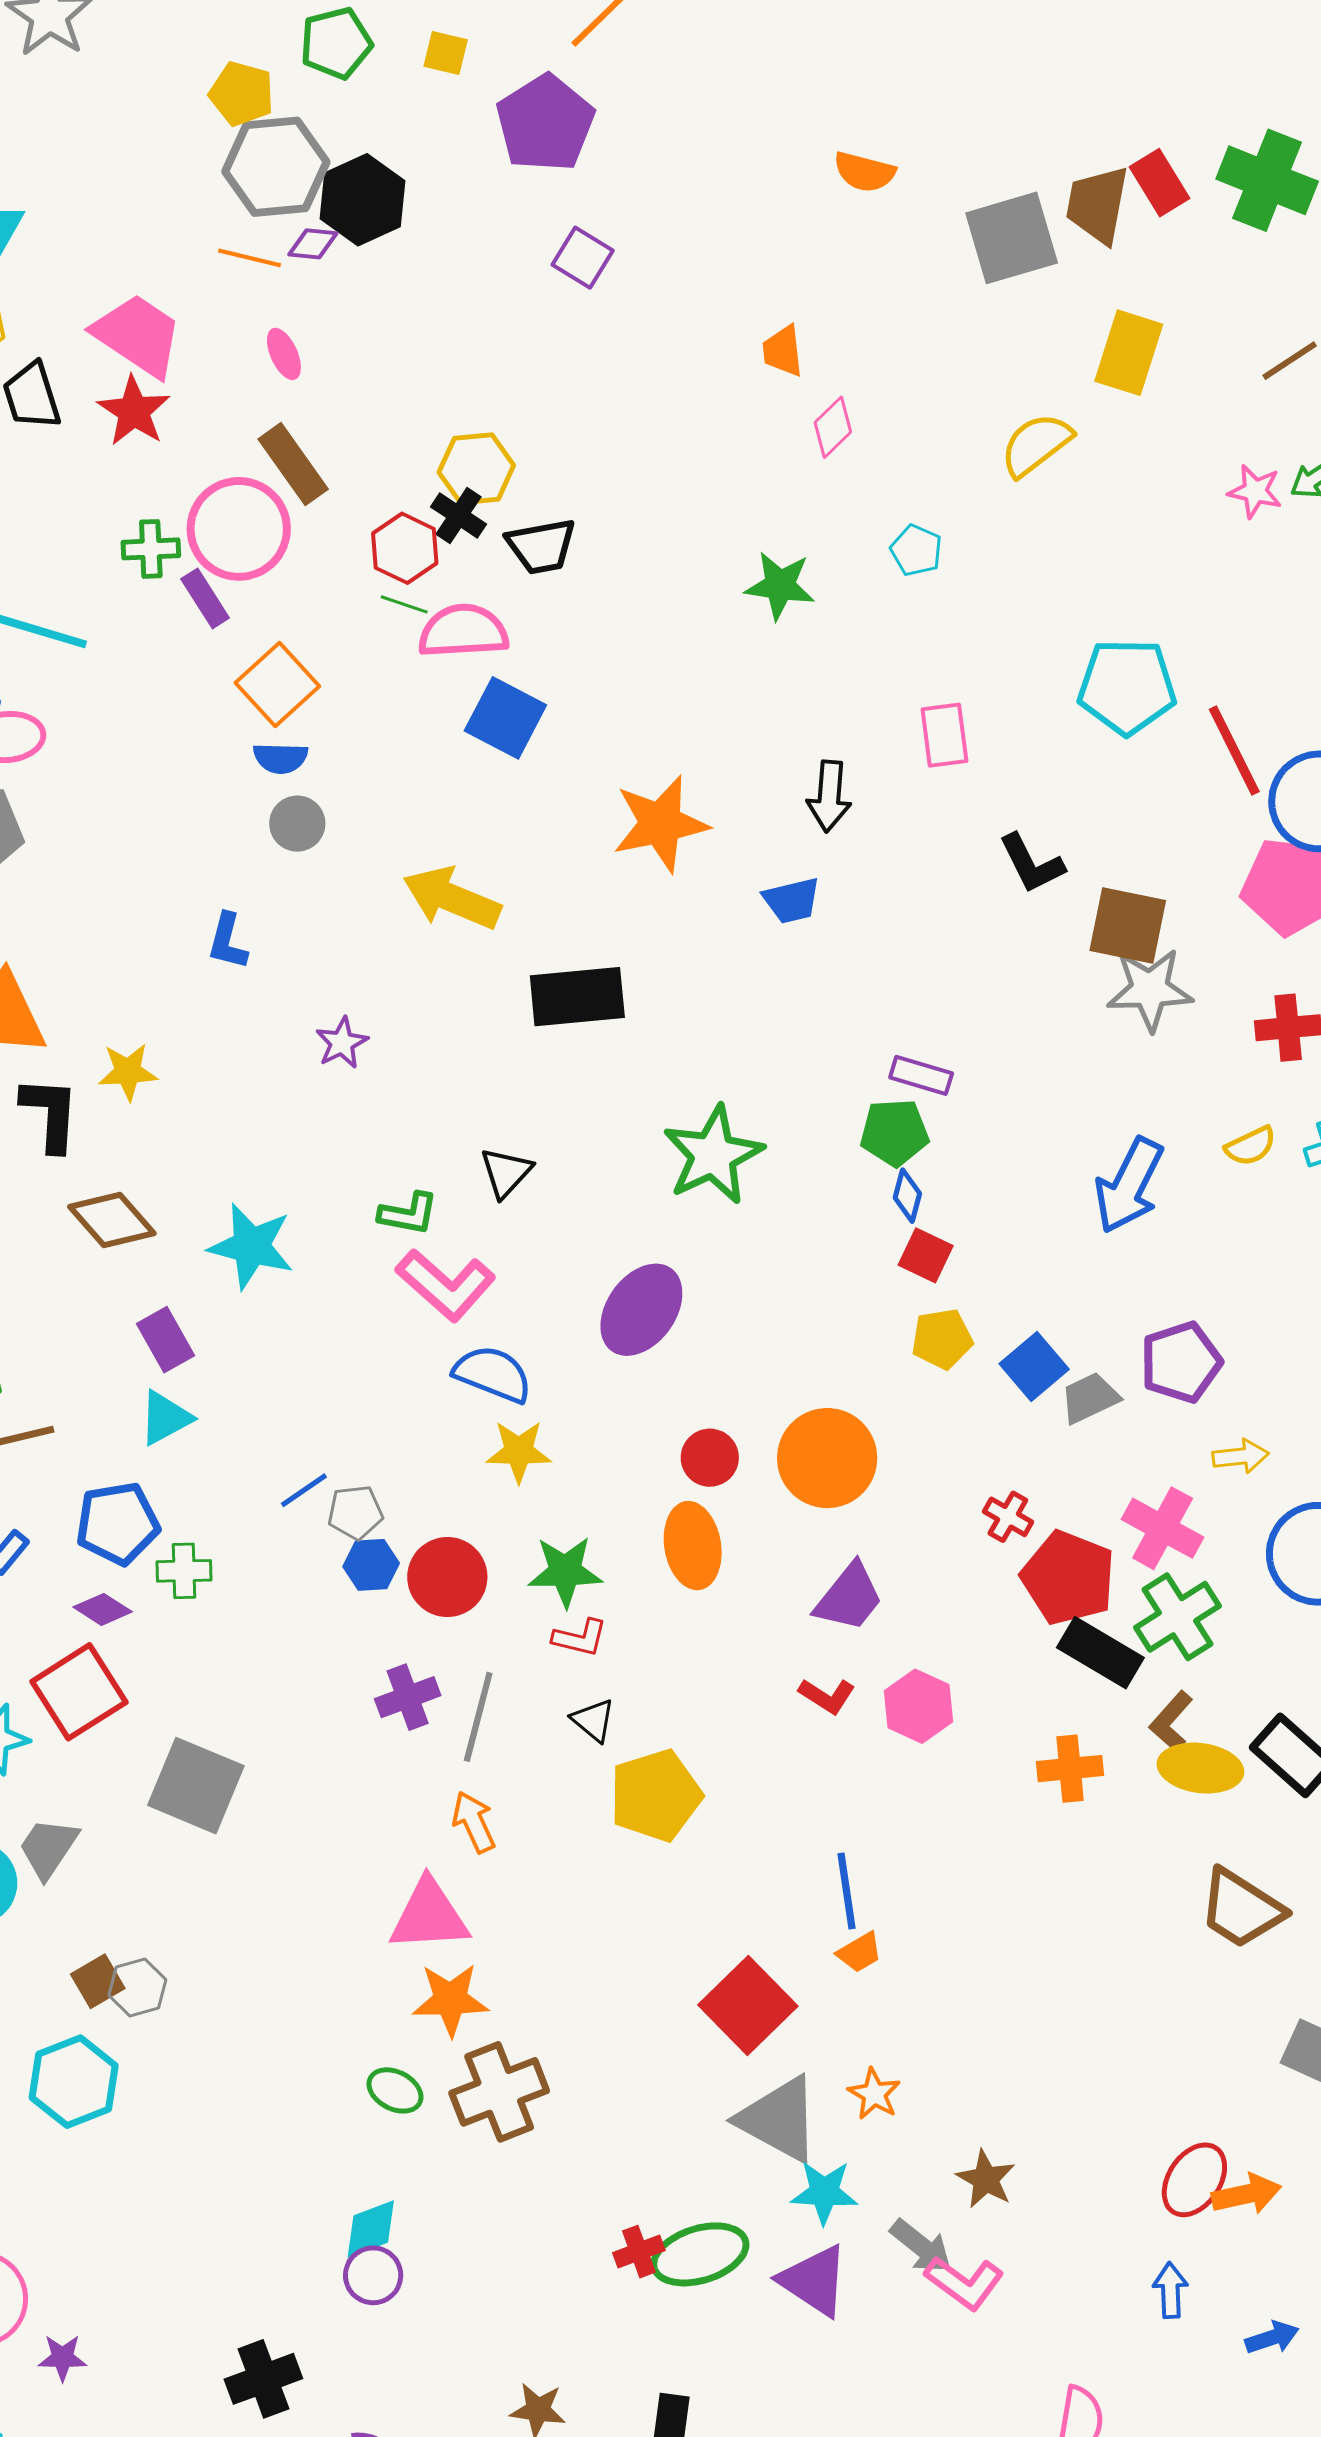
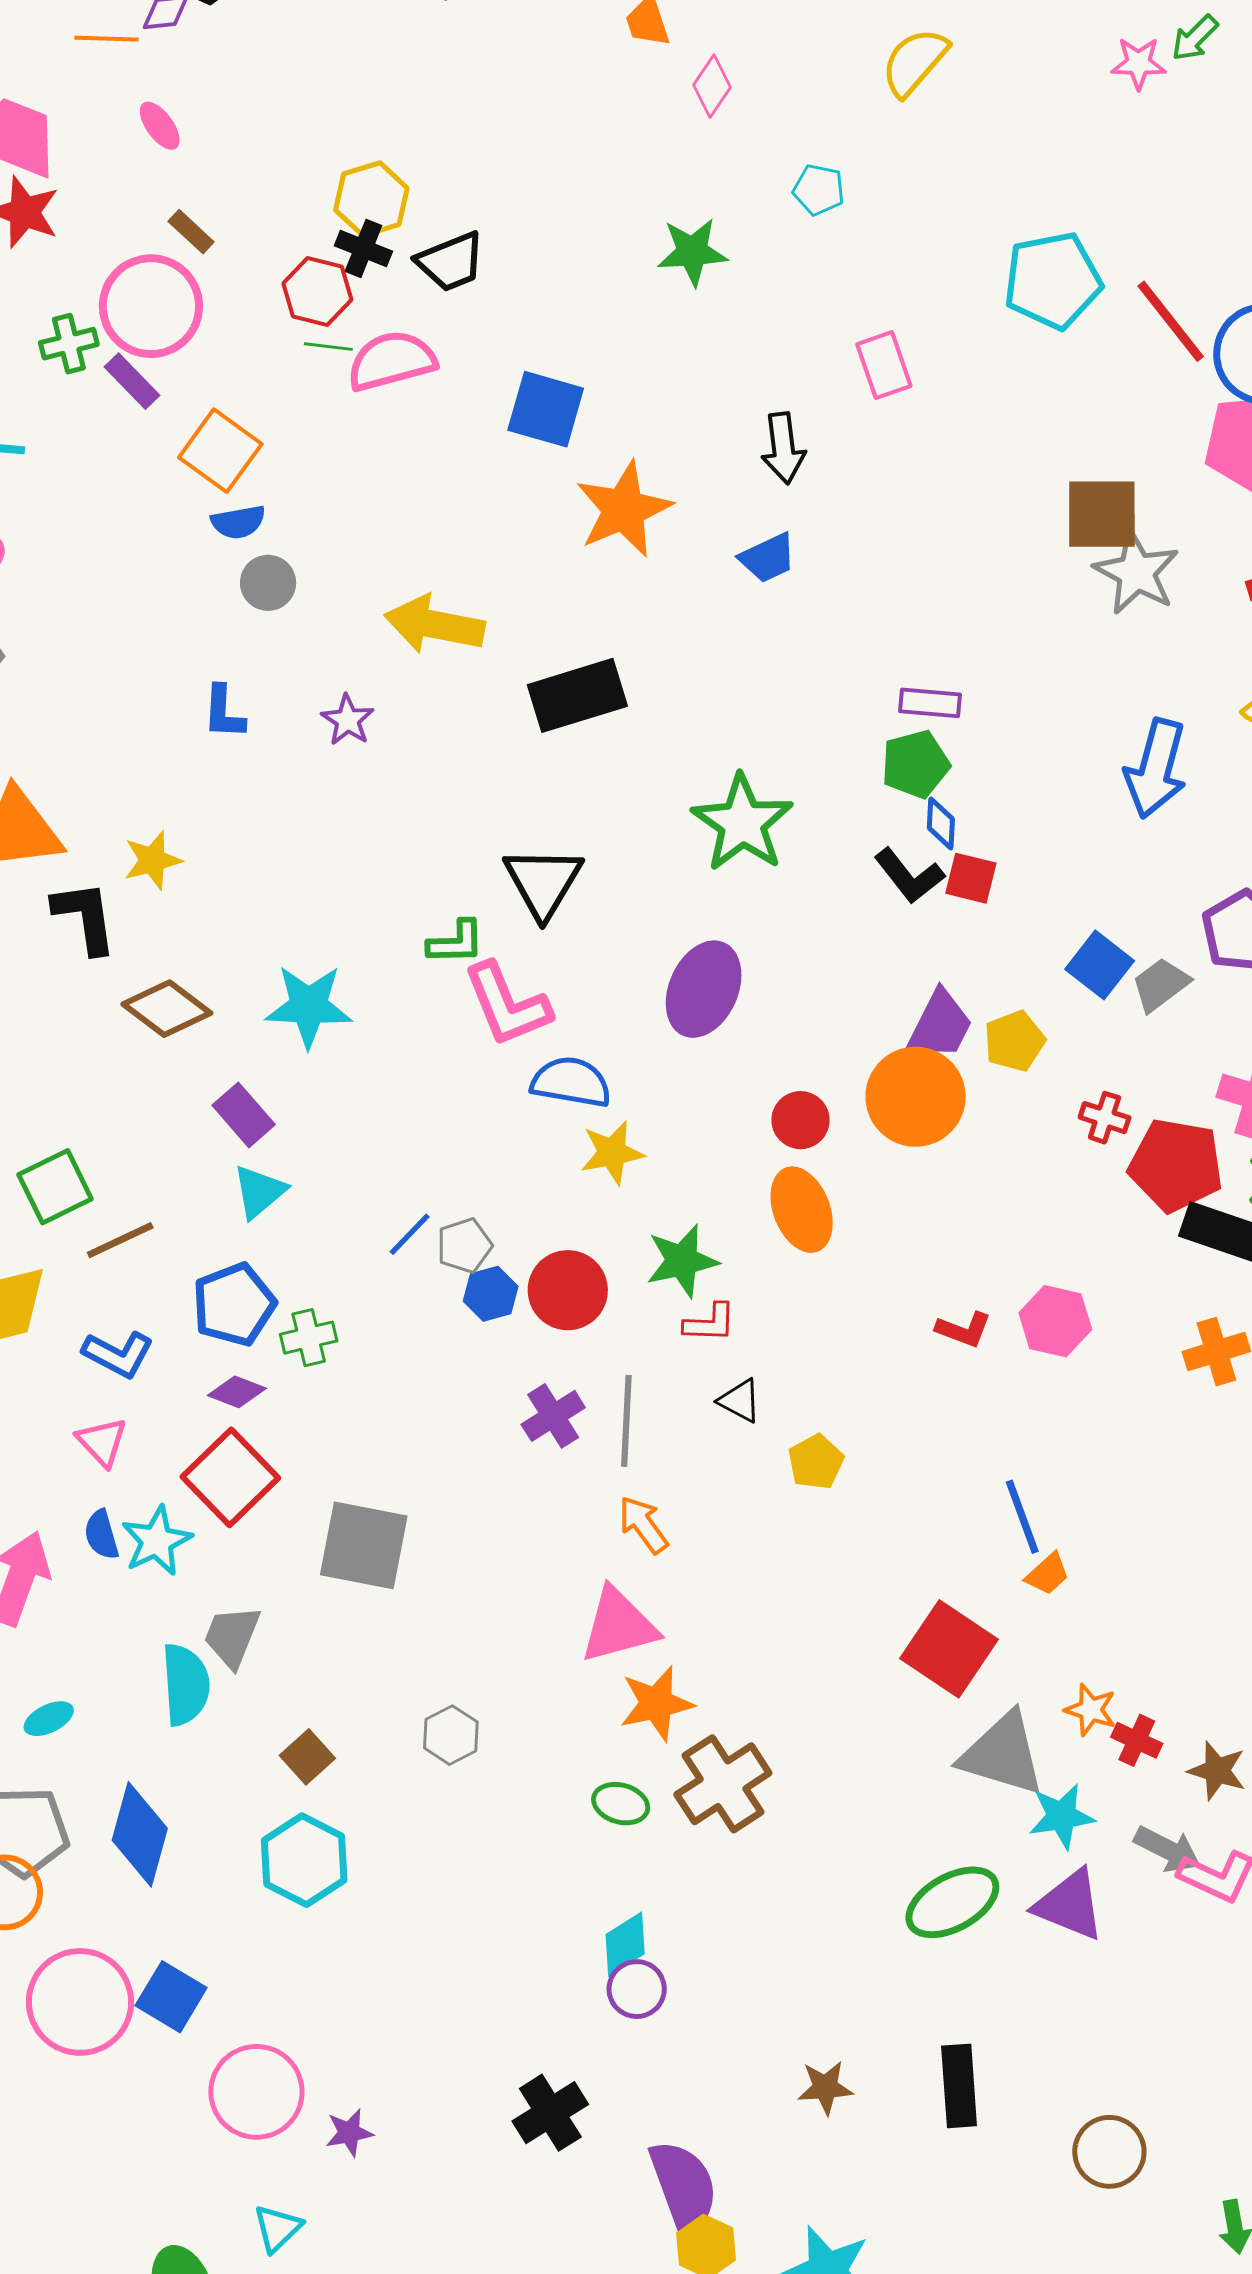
brown rectangle: (293, 464) -> (191, 232), size x0.6
blue square: (505, 718) -> (546, 409), moved
black L-shape: (1031, 864) -> (909, 876), moved
gray star: (1150, 989) -> (1136, 572), turned -30
purple star: (342, 1043) -> (348, 720), moved
black triangle: (506, 1172) -> (543, 882), size x1.5
pink L-shape: (446, 1285) -> (507, 1005), turned 38
yellow pentagon: (942, 1339) -> (1014, 1041), moved
purple trapezoid: (849, 1597) -> (940, 1025), moved
yellow pentagon: (656, 1795) -> (816, 1462), size x0.6
gray hexagon: (137, 1987) -> (451, 1735), moved
red cross: (639, 2252) -> (1137, 1740), moved, turned -33

